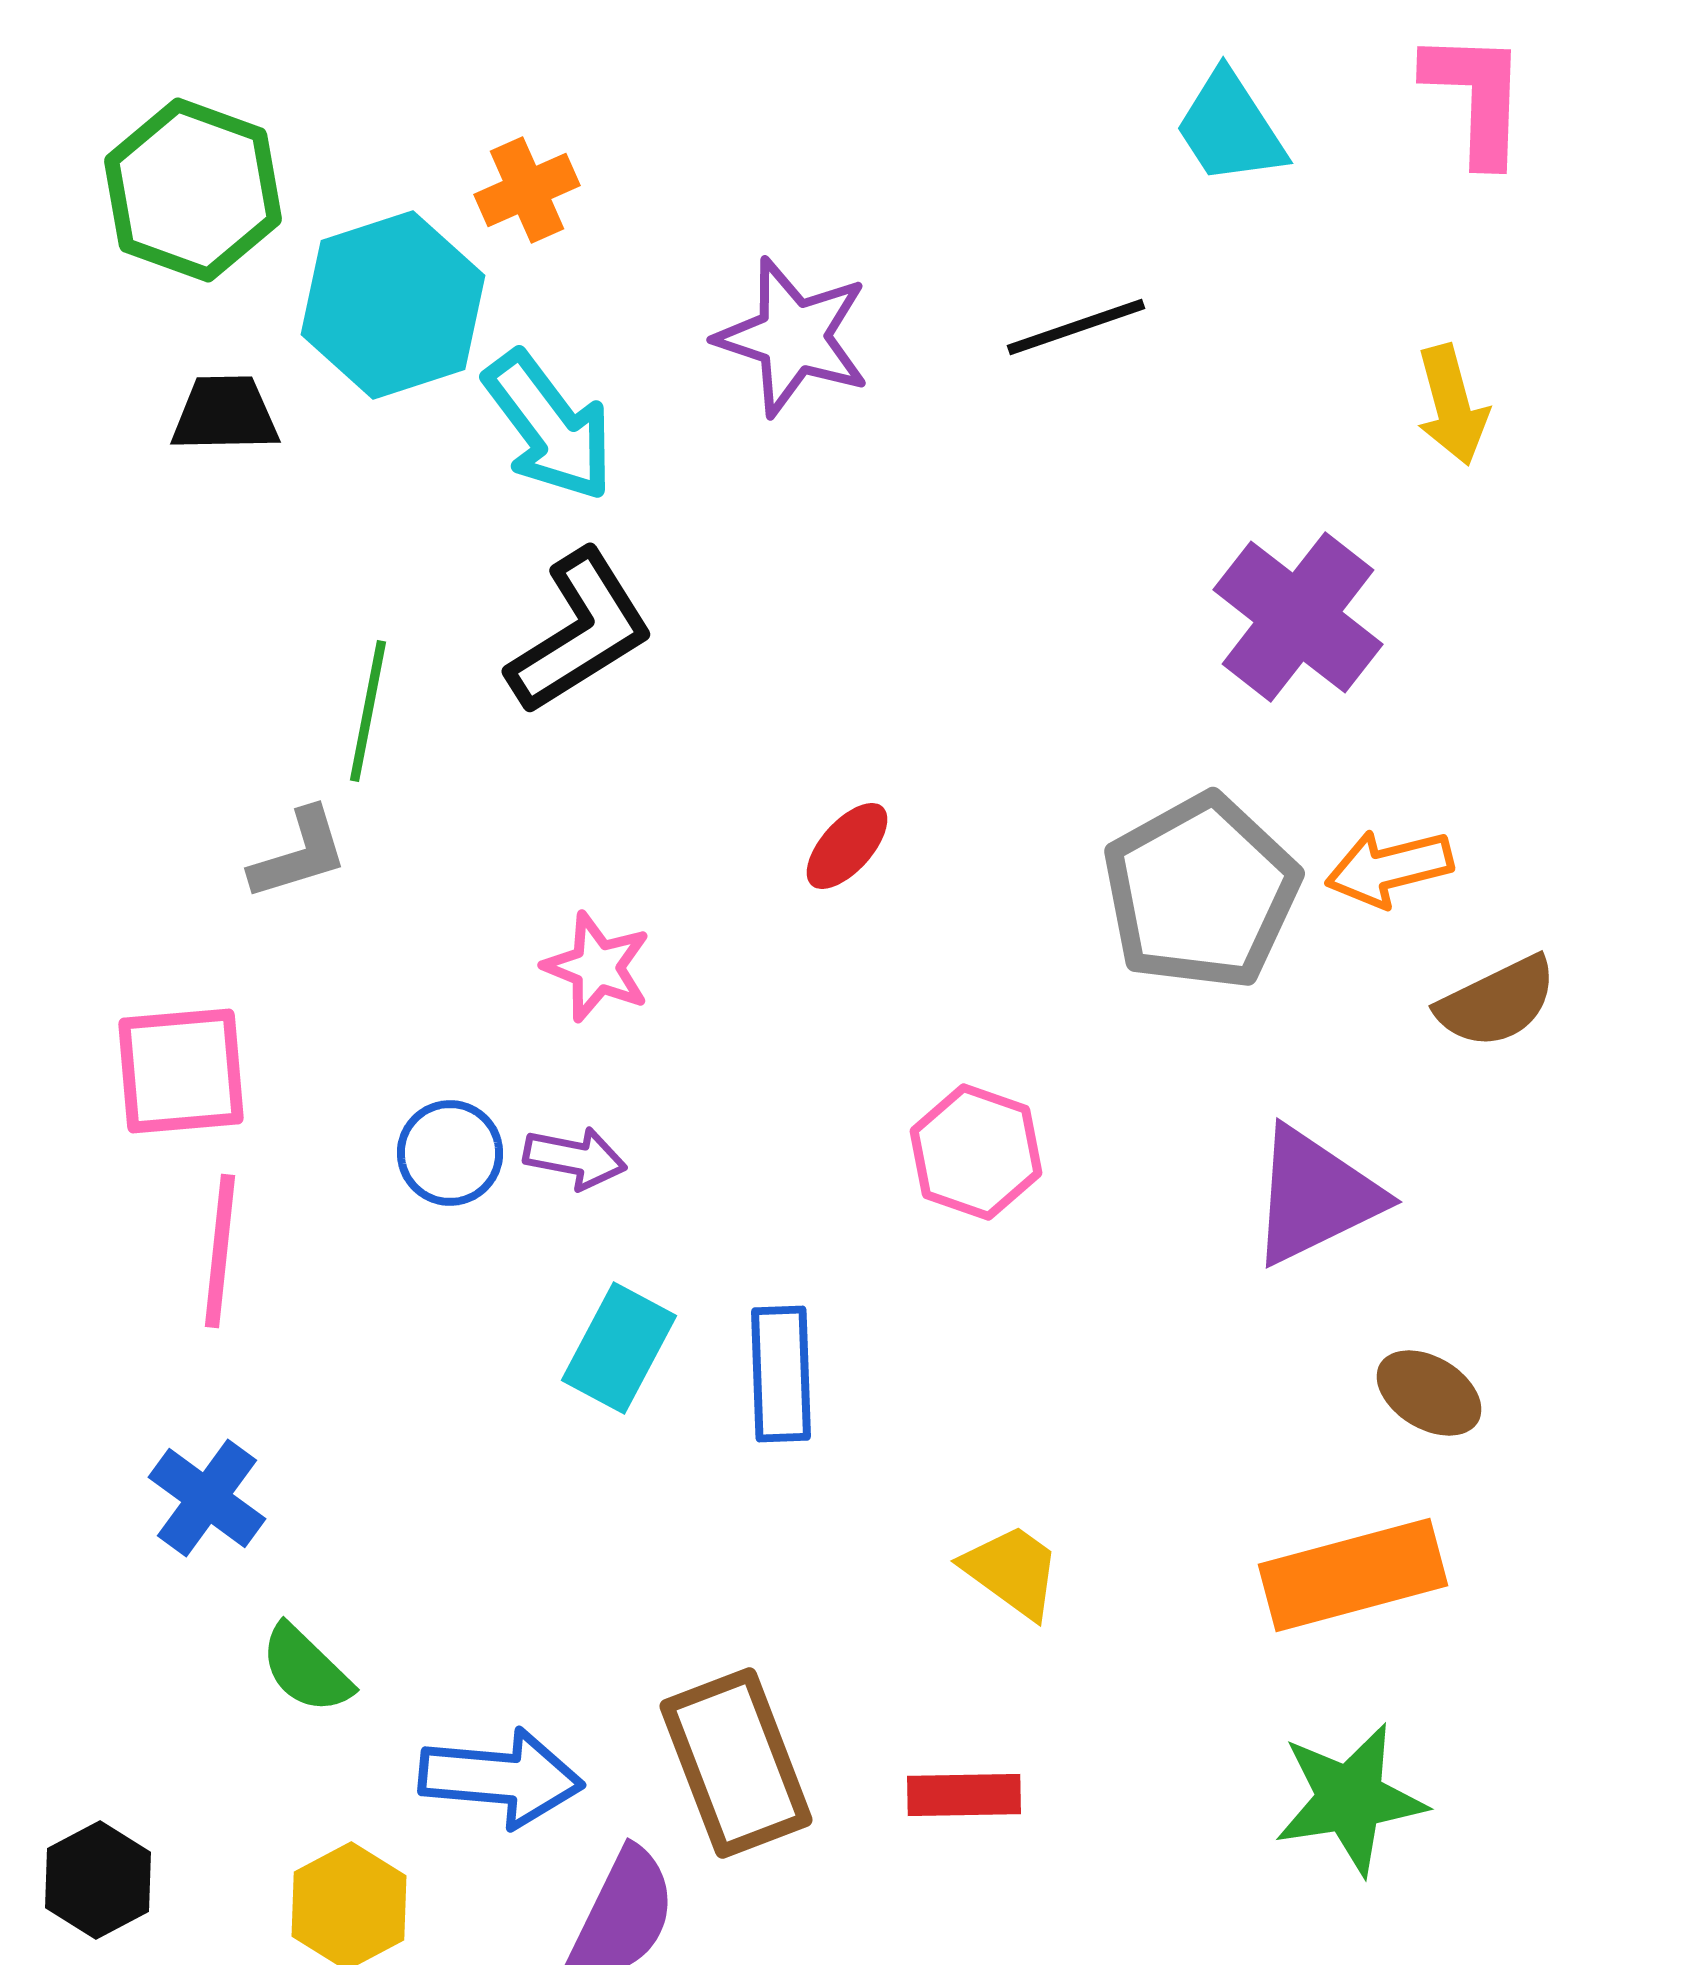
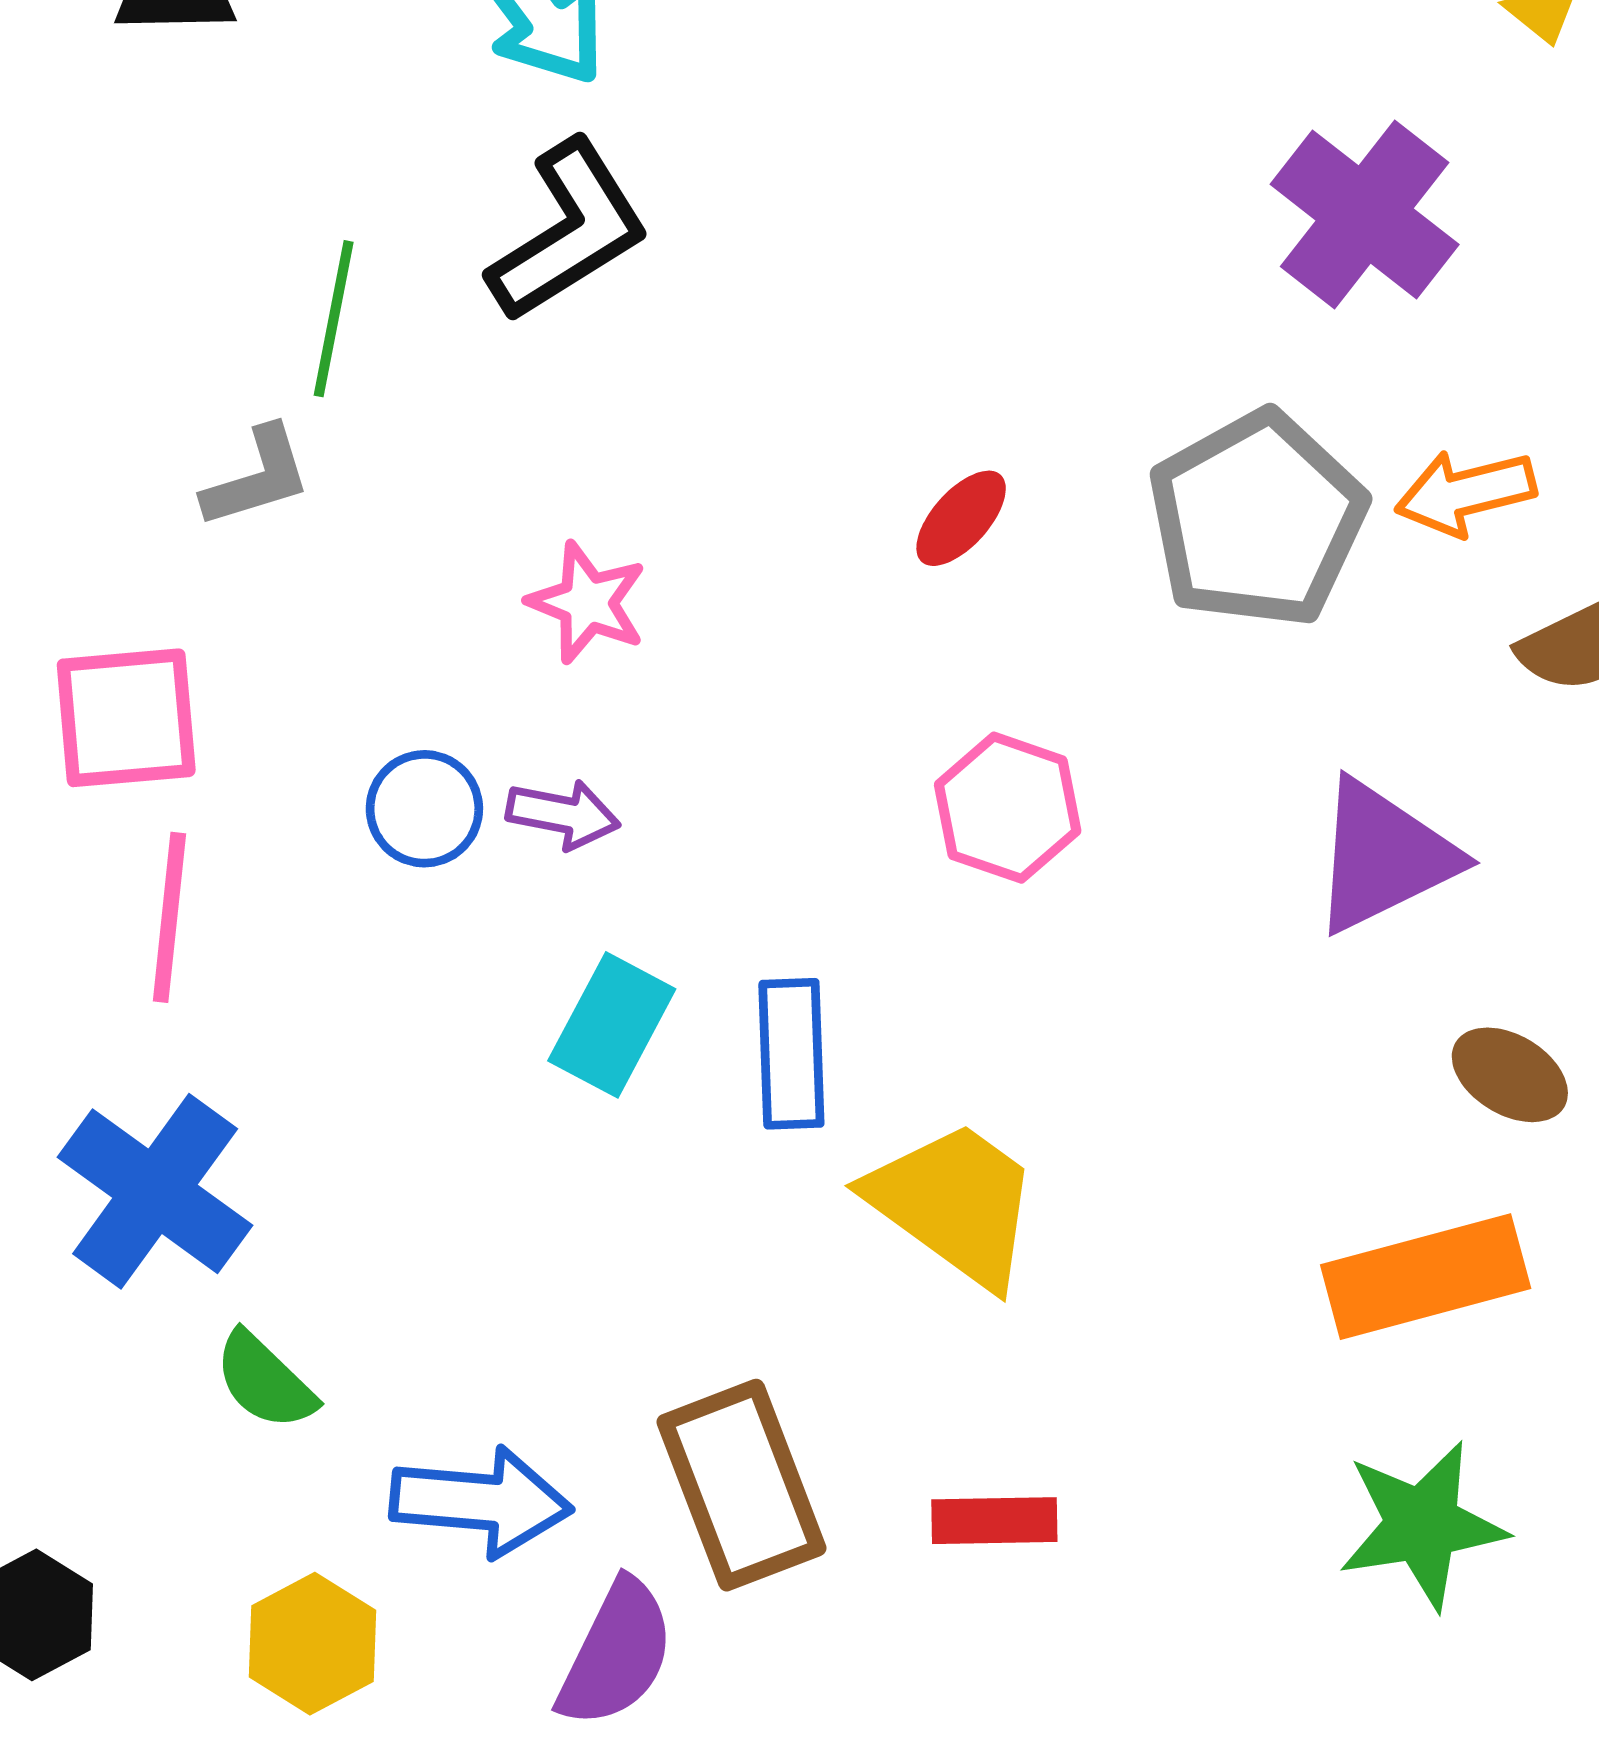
red ellipse: (847, 846) -> (961, 518), moved
blue cross: (207, 1498) -> (155, 1191), size x1.5
yellow trapezoid: (1012, 1571) -> (954, 1203), moved, size x1.6

